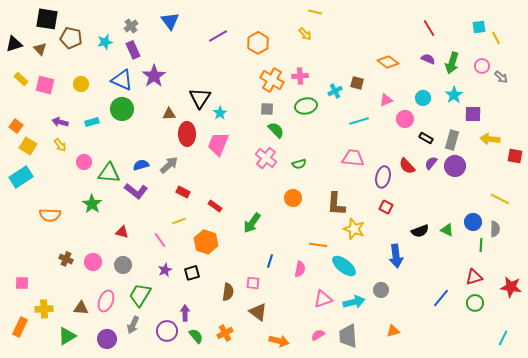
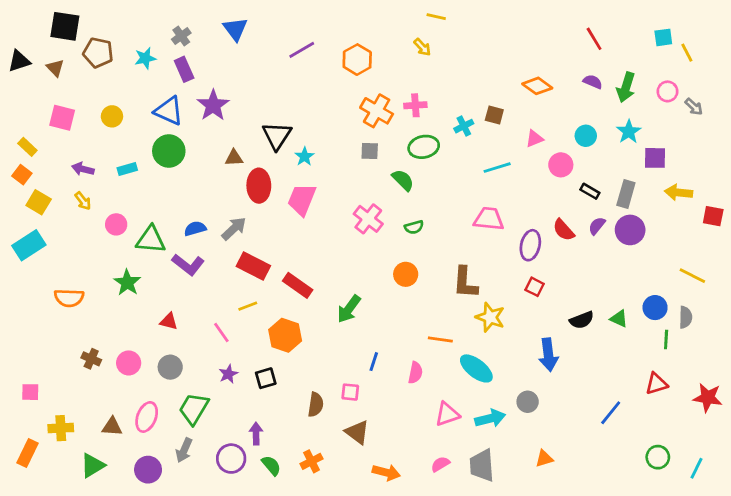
yellow rectangle: (21, 79) -> (27, 147), moved
green semicircle: (276, 130) -> (403, 180), moved
red rectangle: (183, 192) -> (253, 266), size x1.6
red rectangle: (215, 206) -> (298, 285), size x1.5
green circle: (475, 303) -> (658, 457), moved

